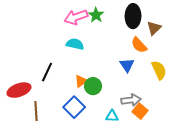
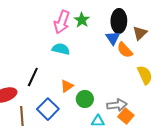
pink arrow: (76, 17) -> (62, 22), turned -50
blue triangle: (127, 65) -> (113, 38), moved
green circle: (93, 86) -> (85, 99), moved
blue square: (74, 107) -> (48, 109), moved

